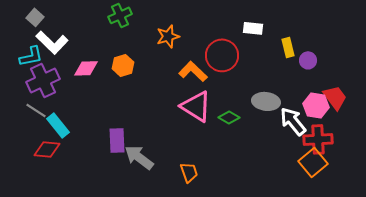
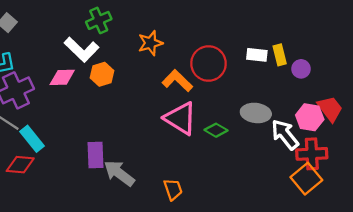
white rectangle: (253, 28) -> (257, 55), moved
white L-shape: (52, 42) -> (82, 49), moved

